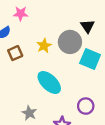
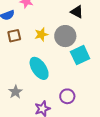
black triangle: (88, 26) -> (77, 12), moved, turned -40
cyan square: (90, 59) -> (80, 55), turned 30

